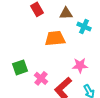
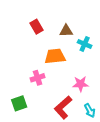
green square: (20, 67) -> (19, 103), moved
pink cross: (41, 78) -> (38, 78), moved, turned 32

